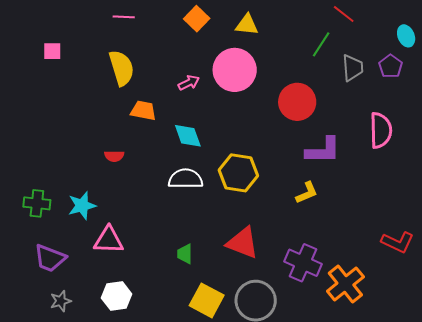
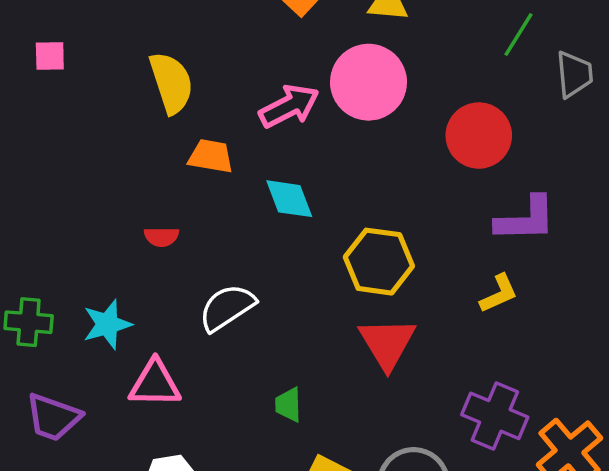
pink arrow: (189, 83) -> (289, 106), size x1.6
white semicircle: (186, 179) -> (227, 308), moved, turned -32
red triangle: (243, 243) -> (387, 343), moved, turned 39

